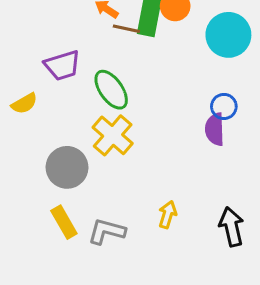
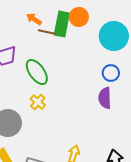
blue circle: (224, 106) -> (111, 73), moved
yellow cross: (113, 135) -> (38, 102), size x0.6

